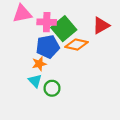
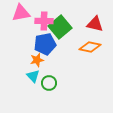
red triangle: (101, 25) -> (95, 24), turned 42
orange diamond: (77, 45) -> (90, 47), moved

